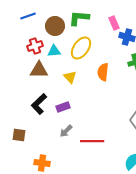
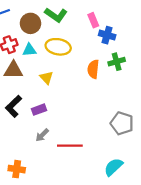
green L-shape: (79, 18) -> (56, 15), turned -150
yellow ellipse: (81, 48) -> (58, 47), turned 65
orange semicircle: (103, 72) -> (93, 69), moved

